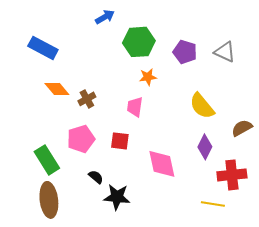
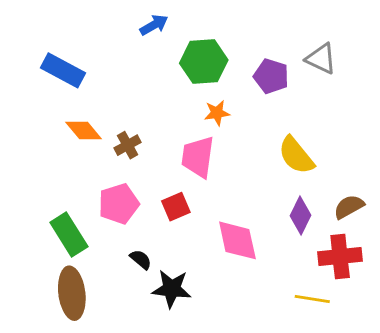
gray triangle: (225, 52) -> (321, 59), moved
pink trapezoid: (135, 107) -> (198, 157), size x1.4
brown semicircle: (242, 128) -> (349, 207), moved
red square: (120, 141) -> (176, 207), turned -30

